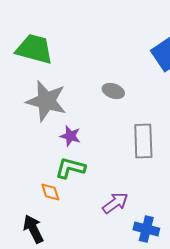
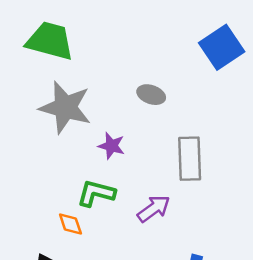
purple star: (70, 136) -> (111, 146), moved
purple arrow: (115, 203) -> (154, 209), moved

